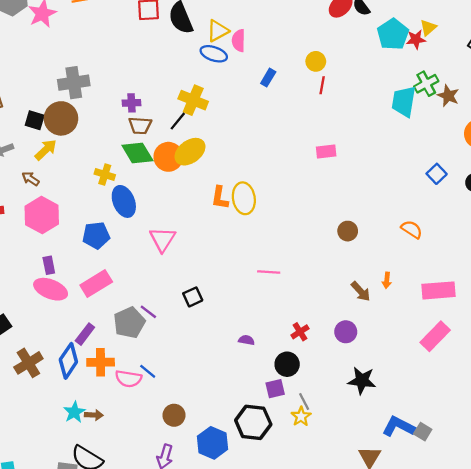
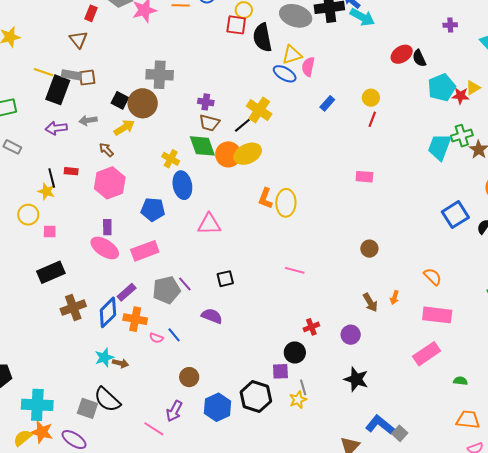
blue square: (437, 174) -> (455, 215), size x1.5
orange semicircle: (412, 229) -> (433, 277), moved
pink triangle: (163, 239) -> (209, 224), turned 45
purple semicircle: (246, 340) -> (212, 316), moved, size x1.5
pink semicircle: (128, 379) -> (156, 338), size x0.6

